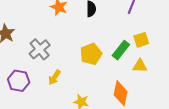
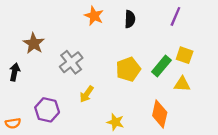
yellow square: (141, 40) -> (185, 55), turned 35
purple hexagon: (19, 81) -> (47, 110), moved

